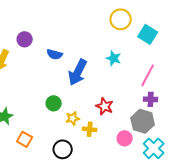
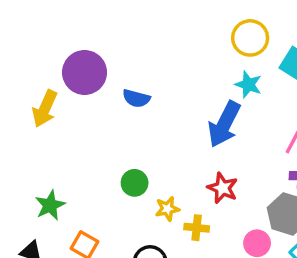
purple circle: (25, 39) -> (85, 72), size x1.6
cyan star: (114, 58) -> (248, 85), moved
blue arrow: (78, 72) -> (224, 124), moved

